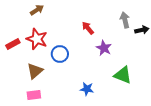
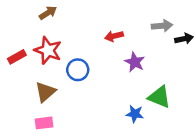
gray arrow: (125, 20) -> (162, 26), turned 98
red arrow: (88, 28) -> (114, 36), turned -64
blue star: (87, 89) -> (135, 114), moved

